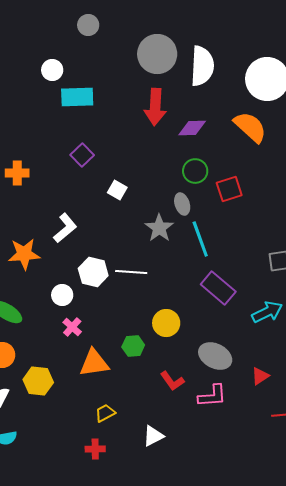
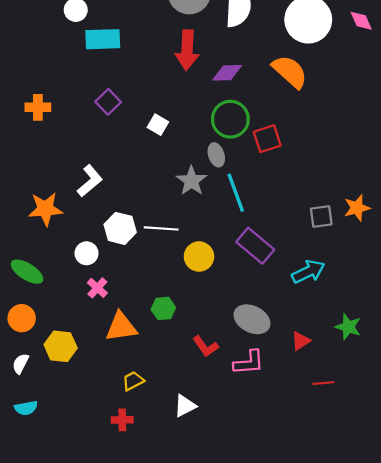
green circle: (195, 171) -> (230, 119), size x1.4
orange cross: (17, 173) -> (38, 107), moved
white square: (117, 190) -> (158, 125), moved
yellow circle: (166, 323) -> (199, 257), moved

